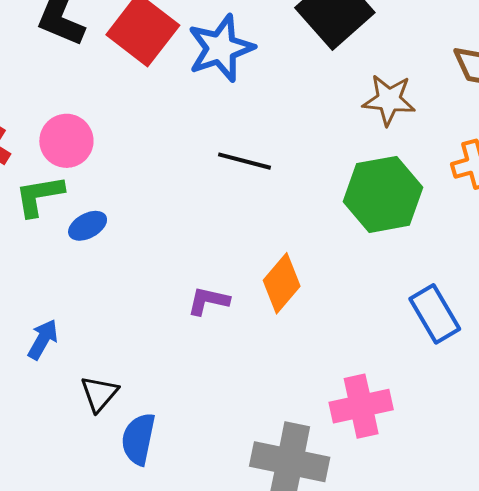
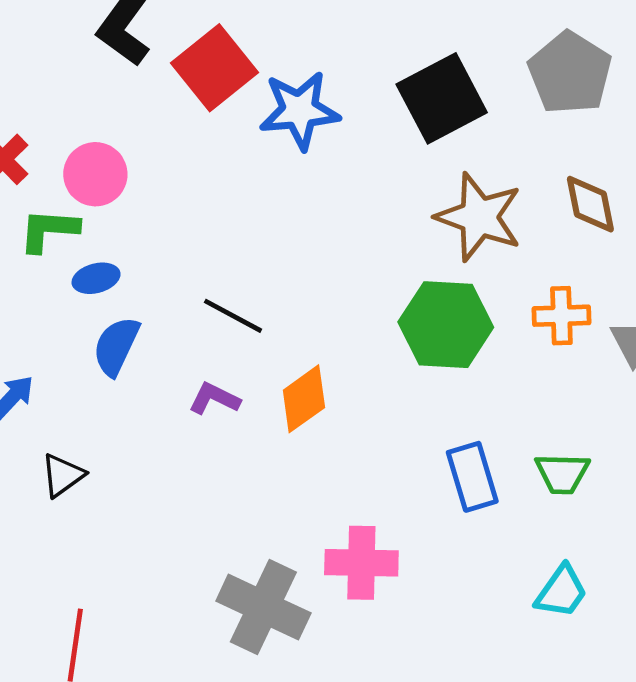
brown star: (389, 100) -> (479, 217), size x1.4
black line: (245, 161) -> (233, 316), moved
blue semicircle: (138, 439) -> (116, 346), moved

